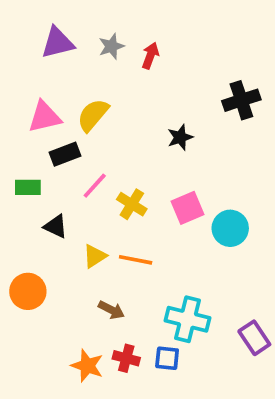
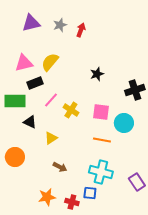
black cross: (241, 100) -> (135, 90), moved
green rectangle: (28, 187) -> (15, 101), size x1.5
pink square: (188, 208) -> (101, 112), turned 30
orange line: (136, 260) -> (102, 140), moved
red cross: (126, 358) -> (72, 202), moved
orange star: (87, 366) -> (47, 197), turned -30

